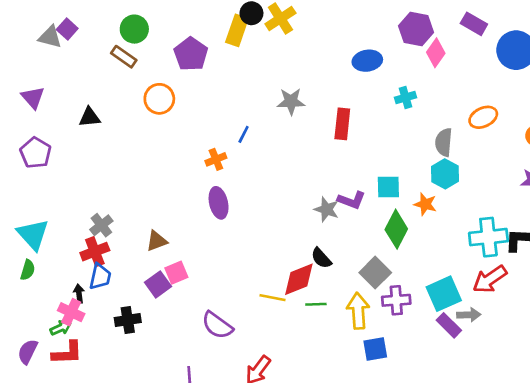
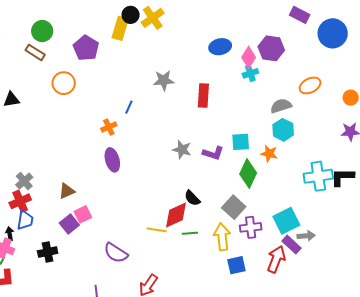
purple hexagon: (416, 29) -> (271, 48), moved
pink diamond: (436, 53) -> (249, 57), moved
gray semicircle: (444, 142) -> (281, 106), turned 70
gray star: (327, 209) -> (182, 150), moved
red arrow: (490, 279) -> (276, 259), moved, turned 148

